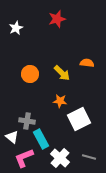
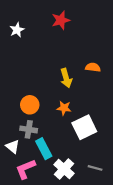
yellow arrow: (62, 73) -> (66, 78), turned 30
orange circle: (30, 74) -> (30, 105), moved

